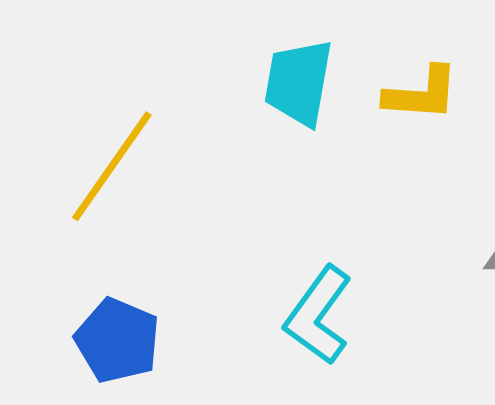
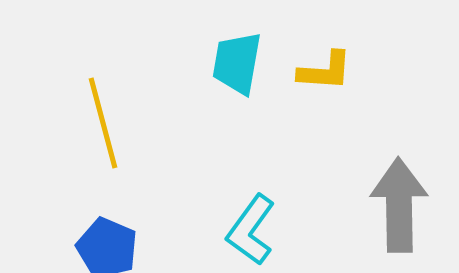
yellow line: (112, 166) -> (103, 123), turned -50

